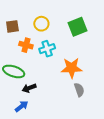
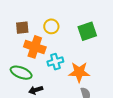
orange cross: (26, 45) -> (35, 47), size x1.5
cyan cross: (47, 49) -> (55, 62), moved

